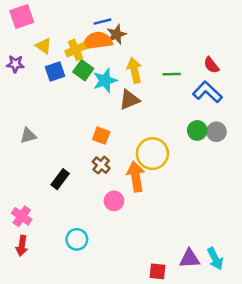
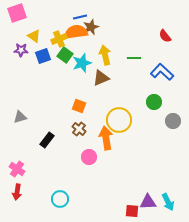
purple star: (15, 64) -> (21, 50), moved
red semicircle: (211, 65) -> (165, 36), moved
gray circle: (216, 132) -> (173, 121), moved
gray triangle: (28, 136) -> (20, 117), moved
cyan circle: (77, 239) -> (60, 199), moved
red square: (158, 271) -> (132, 211), moved

